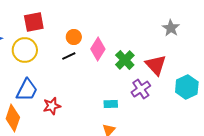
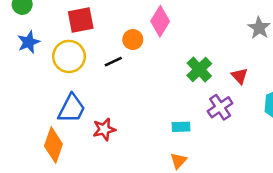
pink diamond: (98, 49) -> (160, 21), moved
black line: (69, 56) -> (113, 62), moved
red triangle: (156, 65) -> (240, 76), size x0.6

